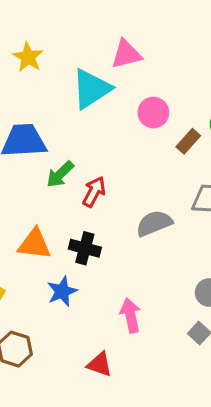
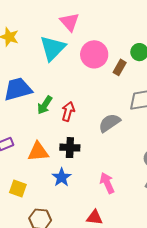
pink triangle: (126, 54) -> (70, 22), turned -45
pink circle: (153, 113) -> (94, 54), size x1.4

